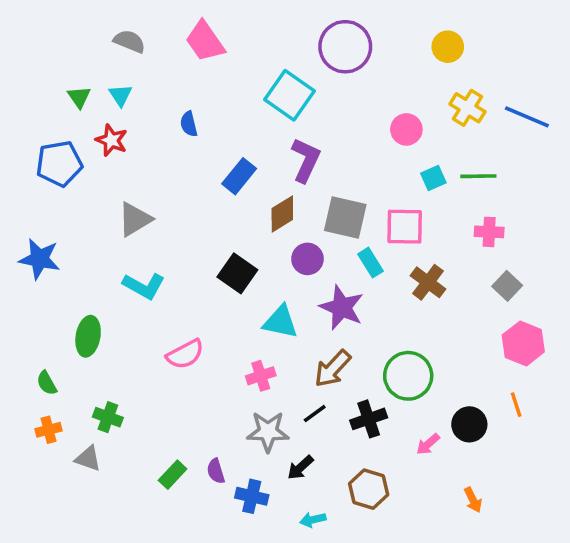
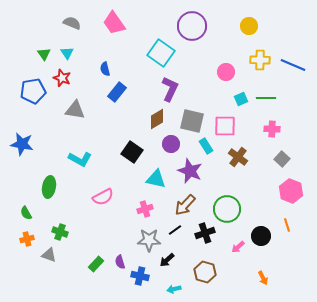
yellow cross: (468, 108) -> (260, 60), turned -30
blue rectangle: (239, 176) -> (117, 92), moved
gray triangle: (135, 219) -> (75, 110), moved, turned 40

